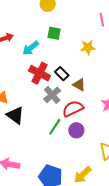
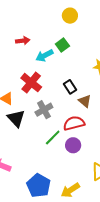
green square: (54, 33) -> (62, 45), moved, turned 32
red cross: (40, 73) -> (31, 83), moved
gray cross: (52, 95) -> (44, 110), moved

